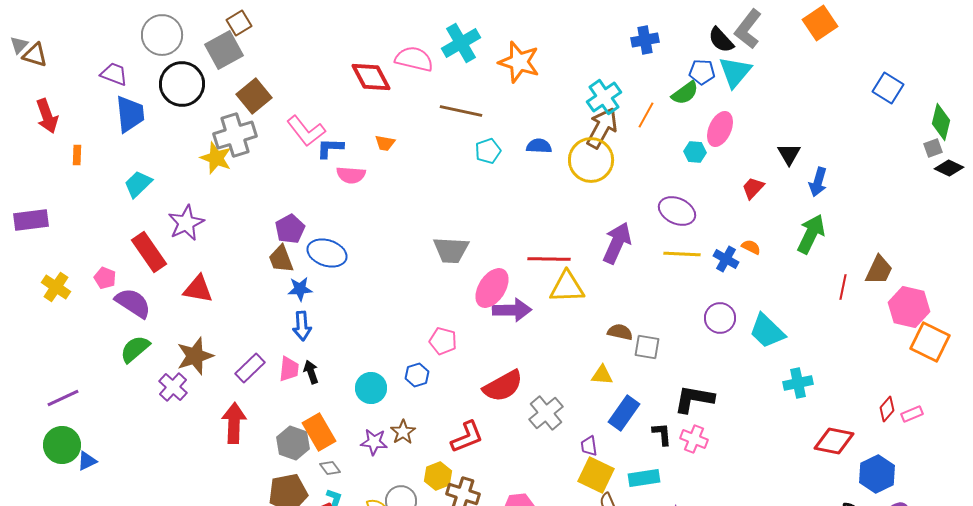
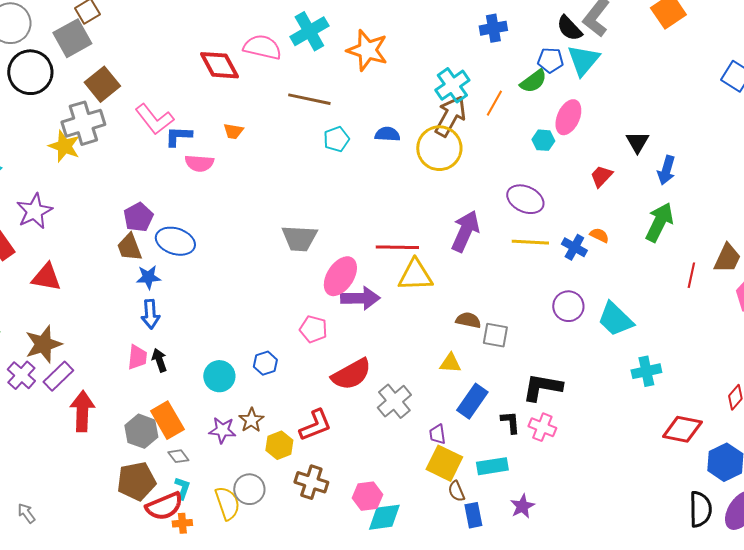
pink pentagon: (443, 341) -> (313, 329), moved
purple rectangle: (250, 368) -> (58, 376), moved
yellow hexagon: (438, 476) -> (279, 445), moved

